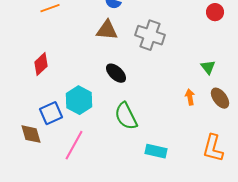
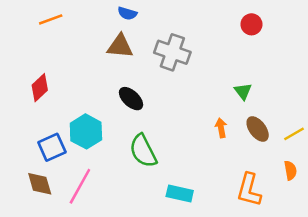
brown diamond: (31, 134) -> (40, 184), moved

